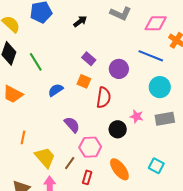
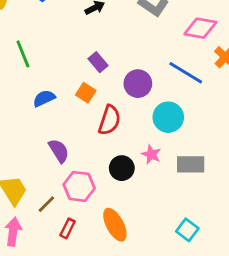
cyan circle: (160, 87) -> (168, 117), moved
cyan square: (156, 166) -> (187, 230), moved

